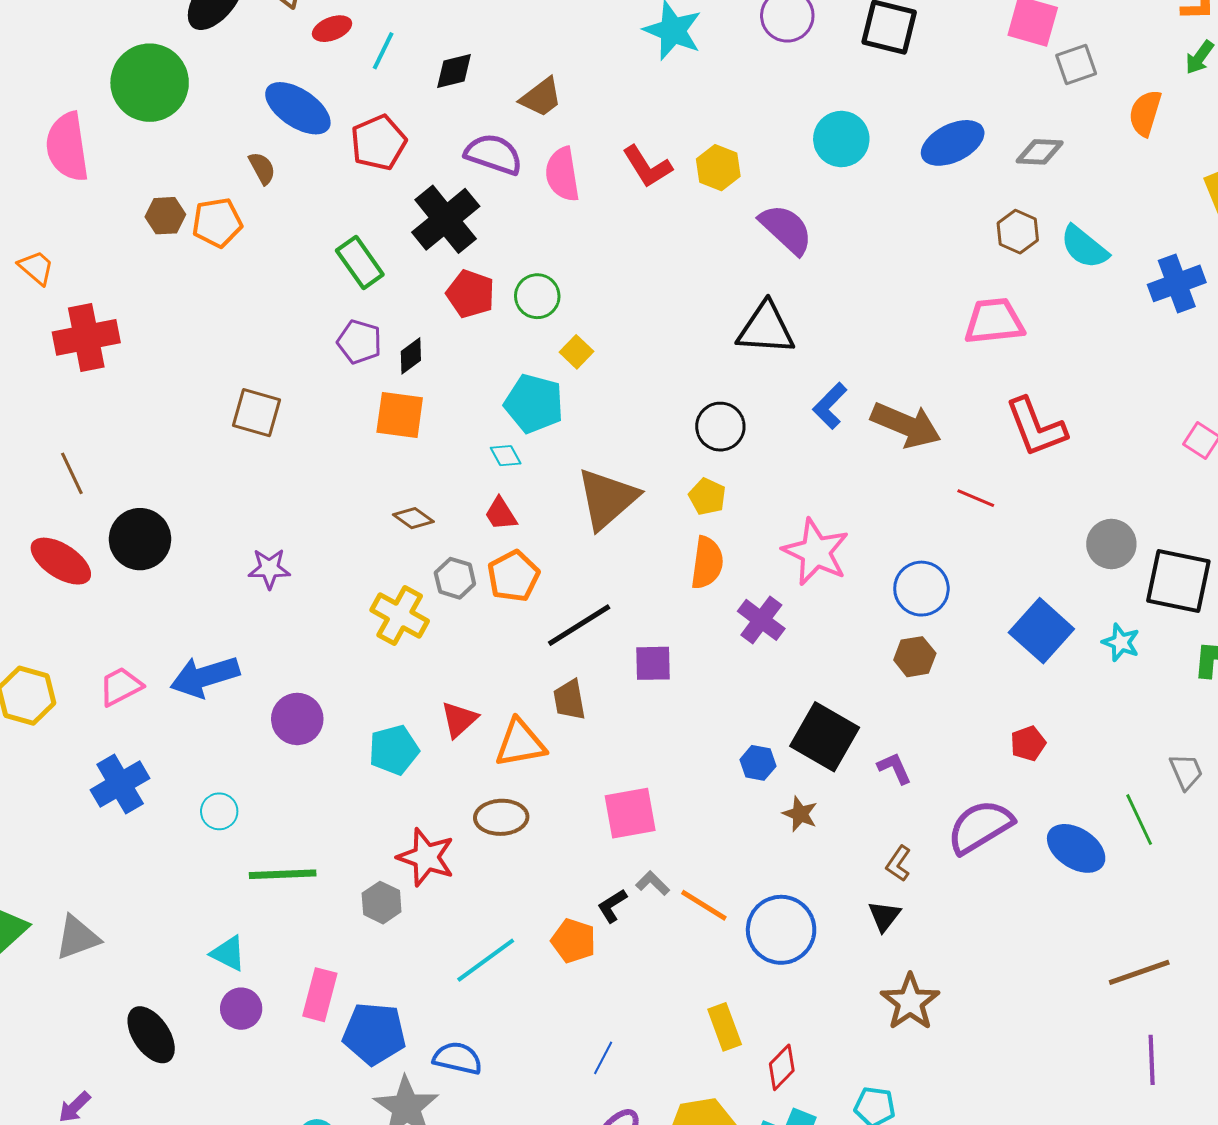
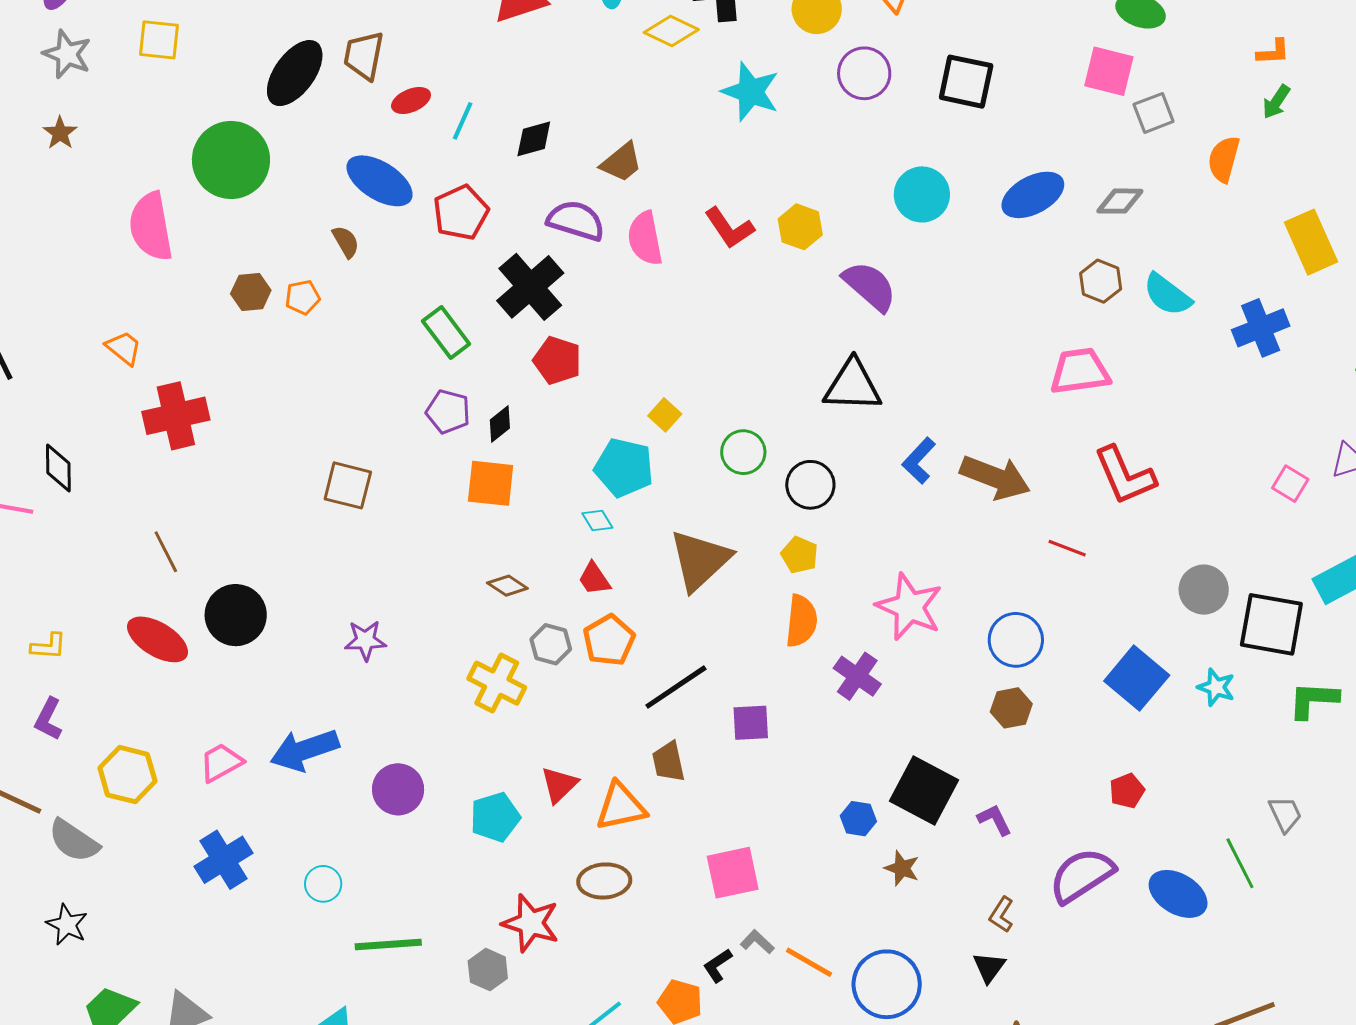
orange pentagon: (217, 223) -> (303, 297), size x0.7
green circle: (537, 296) -> (743, 452), moved

